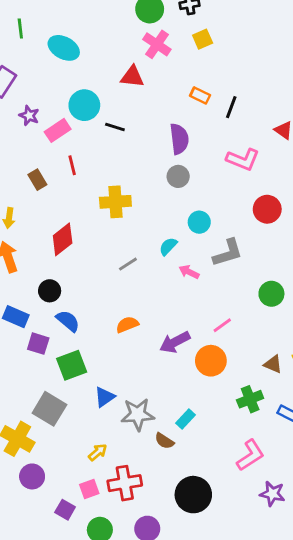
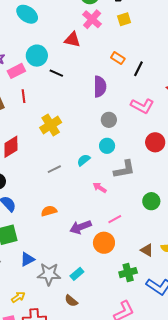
gray circle: (178, 176) -> (109, 120), moved
yellow cross: (115, 202) -> (51, 125), turned -35
pink arrow: (189, 272) -> (100, 188), moved
cyan rectangle: (186, 419) -> (77, 274), moved
brown semicircle: (164, 441) -> (71, 301), moved

